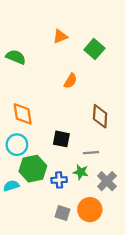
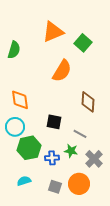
orange triangle: (60, 36) -> (53, 32), size x1.6
green semicircle: (16, 57) -> (14, 50), turned 84
orange semicircle: (70, 81) -> (62, 71), size x1.6
gray line: (91, 153) -> (80, 134), turned 32
cyan semicircle: (11, 186) -> (24, 181), moved

